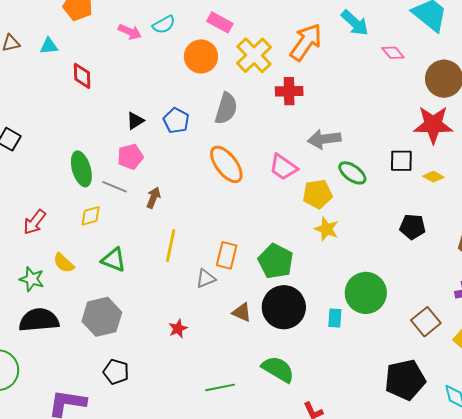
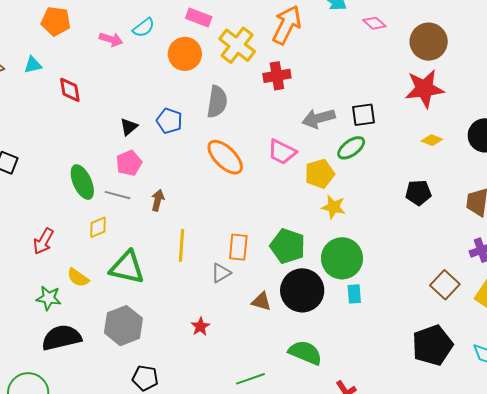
black square: (401, 161) -> (363, 115), moved
green ellipse: (352, 173) -> (351, 148), turned -64
green triangle: (114, 260) -> (127, 267), size x1.4
green circle: (366, 293) -> (342, 258), moved

